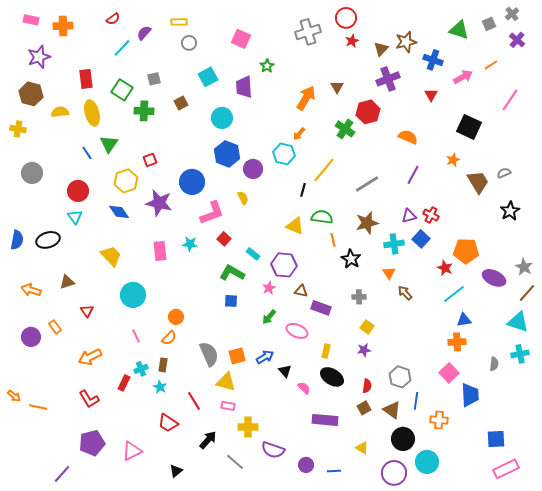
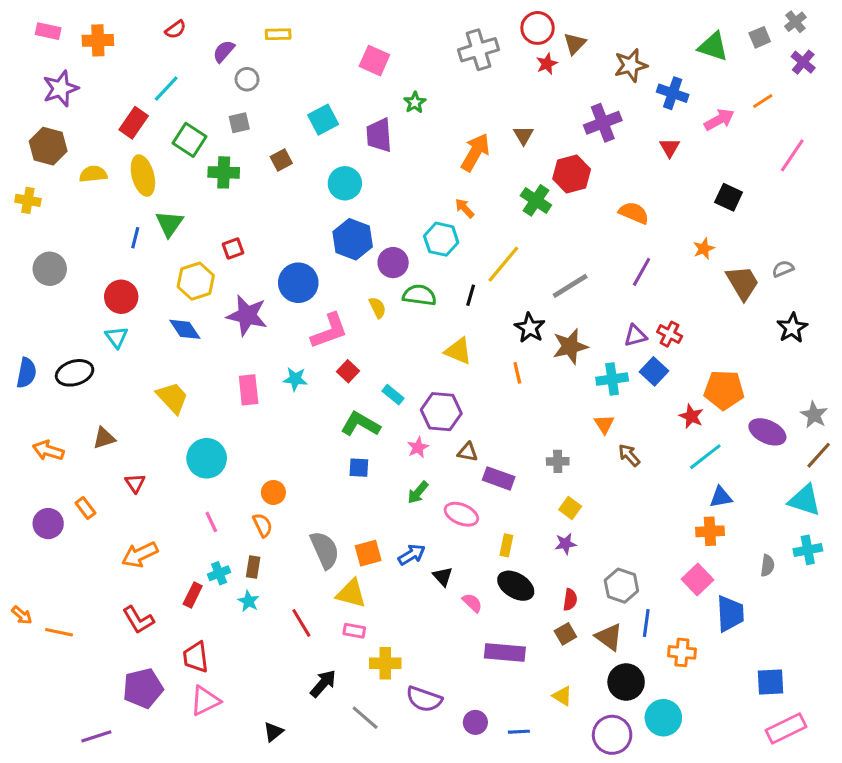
gray circle: (189, 43) -> (247, 79), moved
cyan line: (122, 48) -> (166, 89), moved
brown triangle: (381, 49) -> (575, 44), moved
red rectangle: (86, 79) -> (134, 123), turned 42
black square: (469, 127) -> (729, 197), size x0.7
orange arrow: (299, 134) -> (464, 208), turned 96
blue line: (87, 153) -> (135, 238), turned 48
green semicircle: (322, 217) -> (419, 295), moved
black star: (351, 259) -> (530, 328), moved
orange semicircle: (169, 338) -> (263, 525), turned -70
red trapezoid: (168, 423) -> (196, 657), moved, turned 50
purple line: (62, 474) -> (96, 736), turned 30

